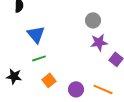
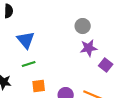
orange square: (49, 80) -> (39, 86), turned 32

